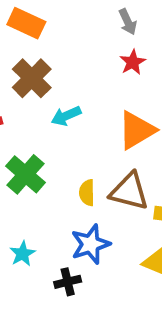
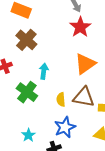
red star: (133, 62) -> (80, 27), size x1.5
cyan arrow: (66, 116) -> (44, 71), moved, turned 126

